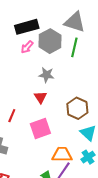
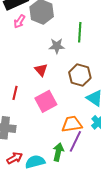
green line: (74, 47) -> (80, 32), moved
gray star: (47, 75) -> (57, 46), moved

